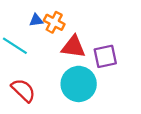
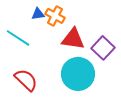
purple square: (105, 56) -> (103, 48), turned -35

